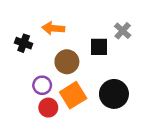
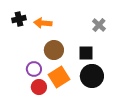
black cross: (24, 43) -> (19, 19), moved, turned -32
black square: (99, 47) -> (86, 53), moved

